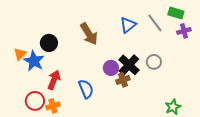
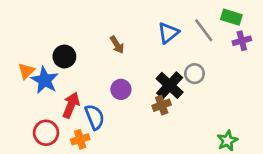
brown arrow: (89, 34) -> (117, 45), size x0.6
gray circle: (154, 62) -> (195, 74), moved
purple circle: (111, 68) -> (121, 89), moved
blue semicircle: (86, 89) -> (95, 117), moved
orange cross: (53, 106) -> (80, 139), moved

